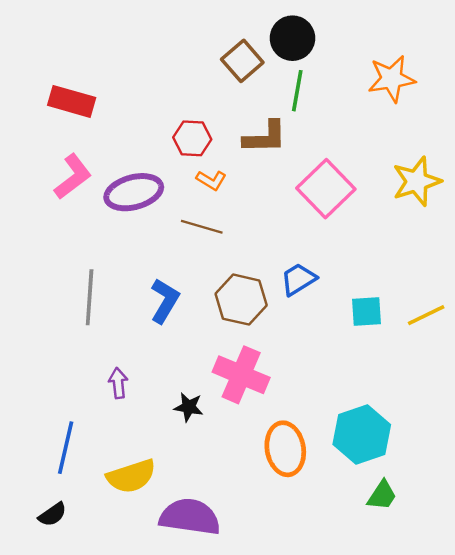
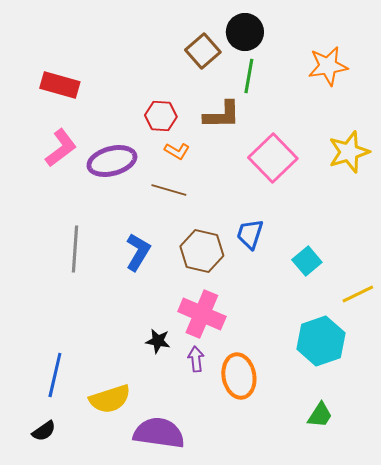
blue trapezoid: (298, 279) -> (250, 234), turned -40
cyan square: (366, 312) -> (307, 261), turned -36
yellow line: (426, 315) -> (358, 294), moved
purple arrow: (118, 383) -> (196, 359), moved
cyan hexagon: (362, 434) -> (321, 341), moved

